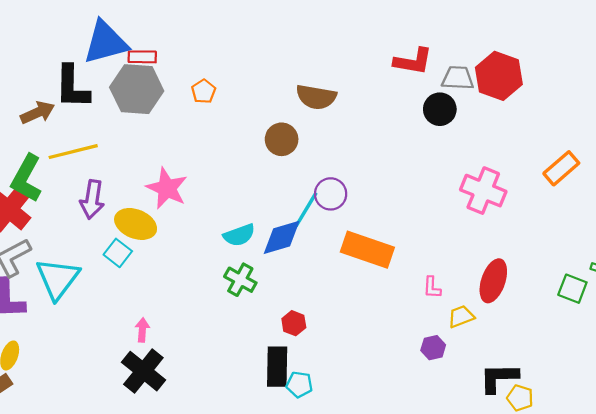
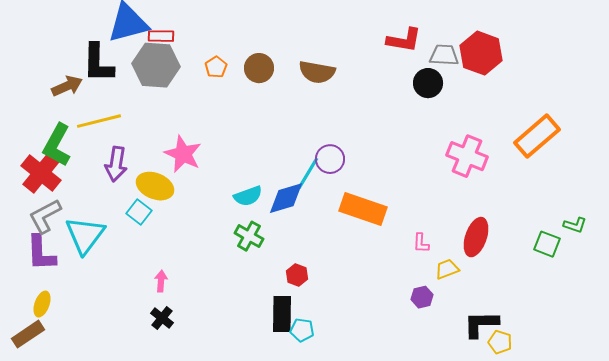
brown circle: (282, 139) -> (259, 68), moved
orange rectangle: (561, 168) -> (537, 136), size x1.4
black cross: (143, 371) -> (162, 318), size x0.6

